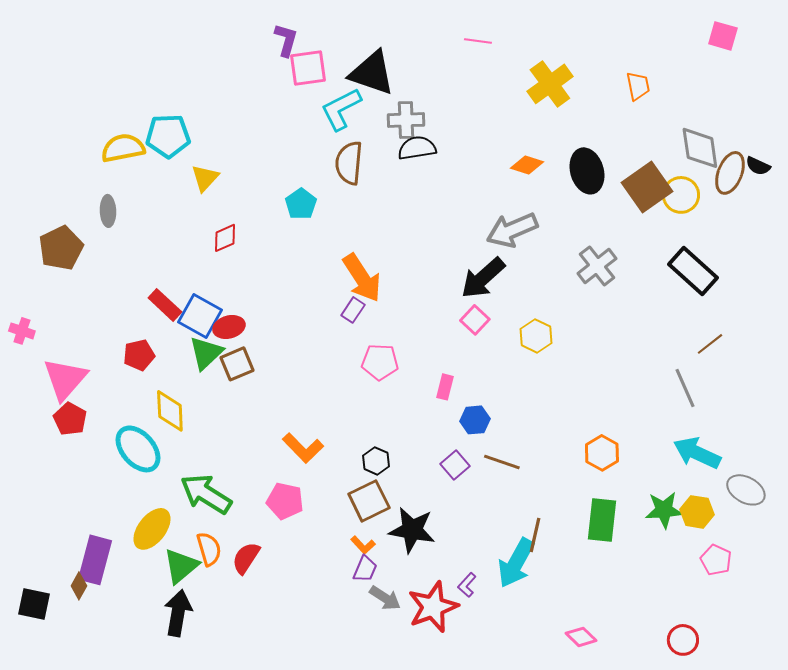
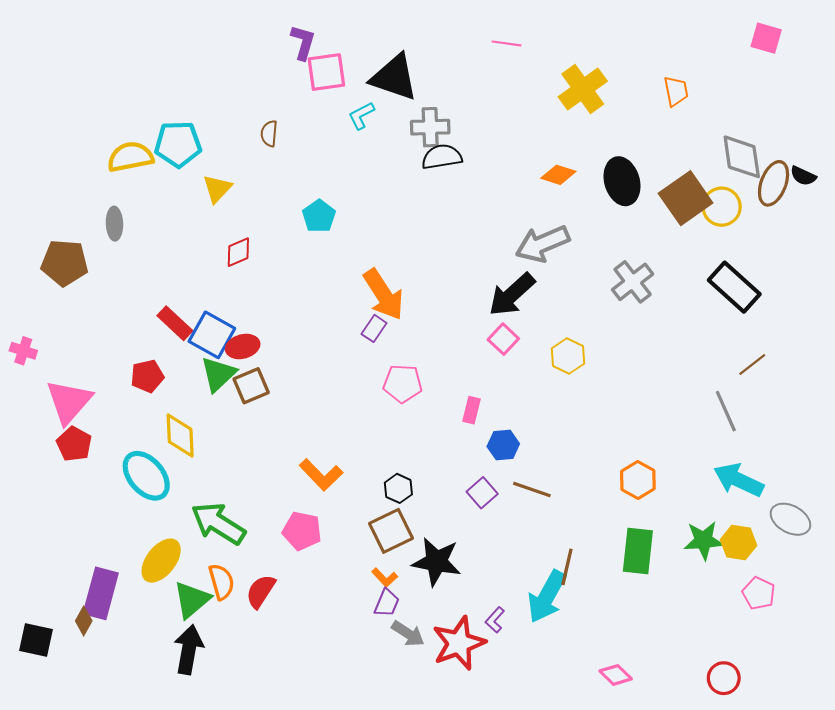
cyan L-shape: (341, 109) -> (361, 115), size x0.6
brown semicircle: (349, 163) -> (269, 134), moved, size x0.6
brown pentagon: (61, 248) -> (65, 263), turned 30

